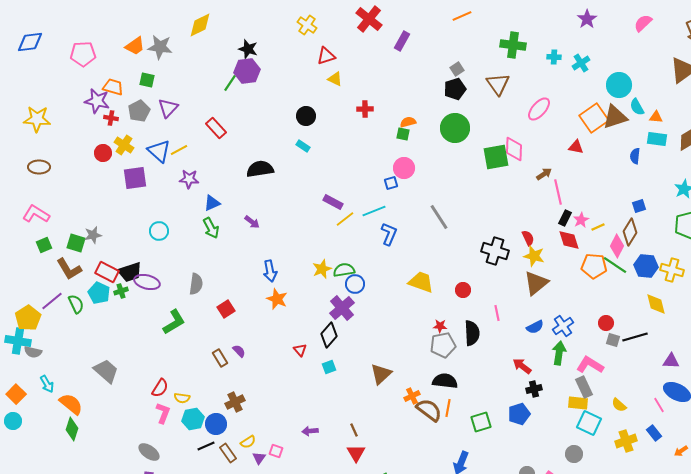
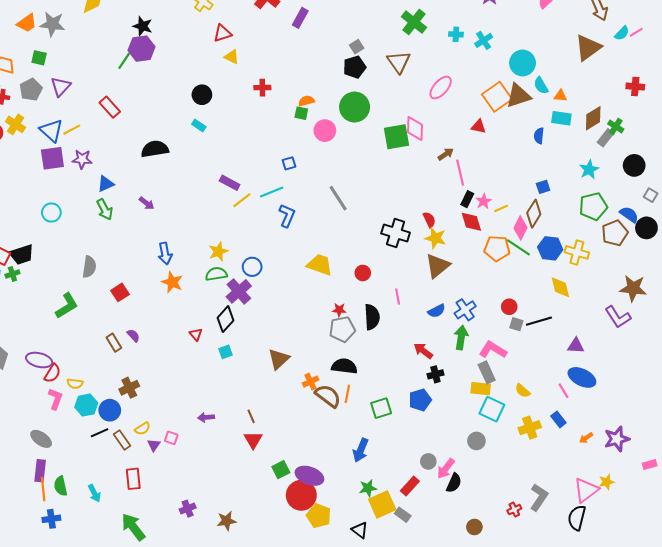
green cross: (513, 45) -> (414, 22), turned 30
pink circle: (404, 168) -> (325, 131), moved
purple square: (135, 178) -> (52, 158), moved
green semicircle: (344, 270) -> (216, 274), moved
purple ellipse: (147, 282) -> (39, 360), moved

